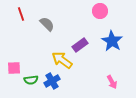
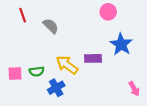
purple rectangle: (80, 45) -> (93, 58), moved, turned 35
green semicircle: (31, 80) -> (37, 71), moved
pink arrow: (112, 82) -> (134, 89), moved

